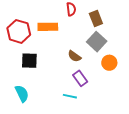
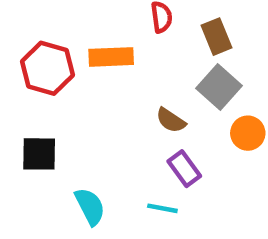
black square: (29, 61) -> (39, 154), moved
cyan semicircle: (22, 94) -> (90, 206), moved

